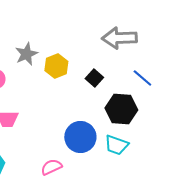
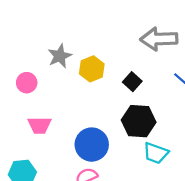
black hexagon: (121, 109) -> (139, 121), moved
blue circle: (80, 137) -> (92, 145), moved

